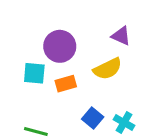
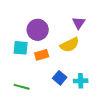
purple triangle: (121, 36) -> (79, 23), turned 40
cyan cross: (124, 123) -> (81, 81), turned -32

